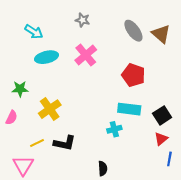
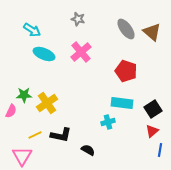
cyan ellipse: (47, 57) -> (44, 54), turned 35
green star: (20, 89) -> (24, 95), moved
black semicircle: (103, 168) -> (88, 150), moved, turned -56

